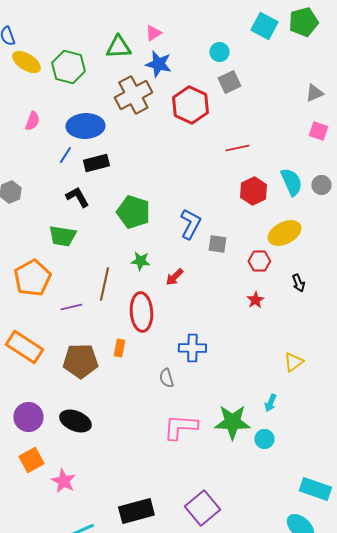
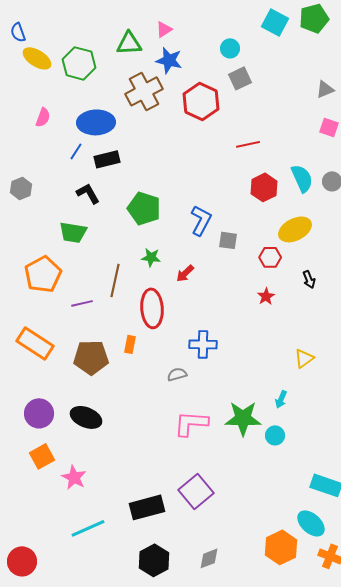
gray semicircle: (166, 378) -> (177, 374), turned 90
purple square: (202, 508) -> (196, 491), moved

